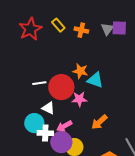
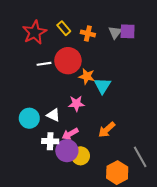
cyan triangle: (95, 80) -> (103, 86), turned 42
white line: (39, 83) -> (44, 64), moved
red circle: (61, 87) -> (68, 61), moved
pink star: (79, 99) -> (76, 104), moved
cyan circle: (34, 123) -> (29, 118), moved

